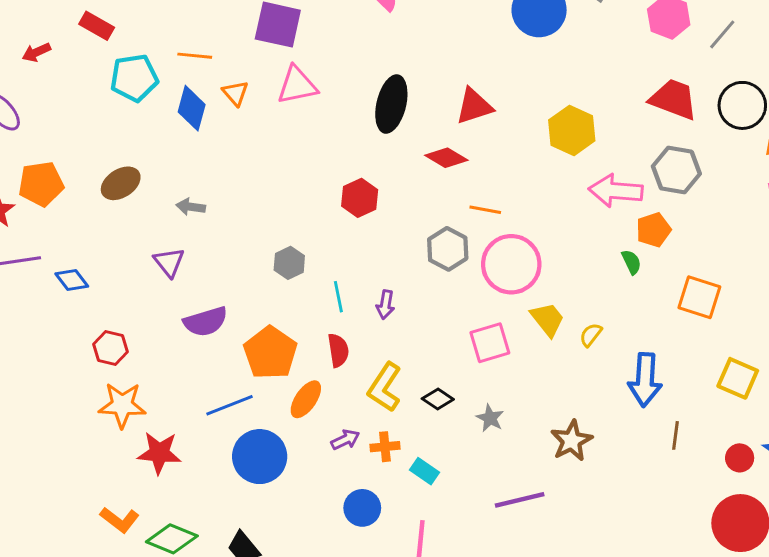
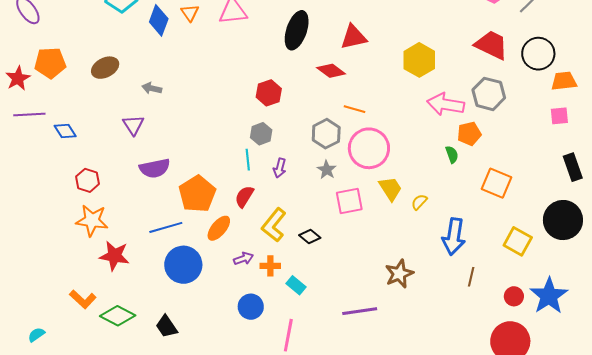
gray hexagon: (289, 263) -> (261, 134), moved
red semicircle: (338, 350) -> (244, 197), turned -145
gray star: (490, 418) -> (327, 170), moved

